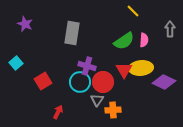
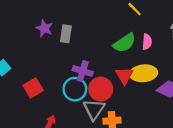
purple star: (25, 24) -> (44, 28), moved
gray rectangle: (72, 33) -> (66, 34), size x0.7
gray triangle: (97, 100) -> (94, 109), size x1.5

